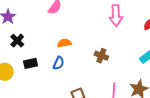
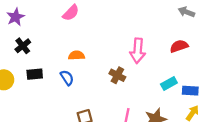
pink arrow: (116, 15) -> (138, 51), moved
blue semicircle: (59, 63) -> (67, 78), turned -64

